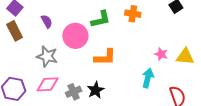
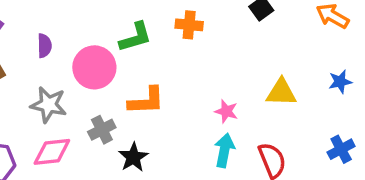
purple semicircle: (47, 21) -> (45, 46), turned 32
pink star: (161, 54) -> (226, 111), moved
cyan arrow: (148, 78) -> (224, 150), moved
gray cross: (74, 92) -> (102, 130), moved

